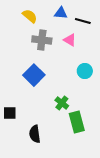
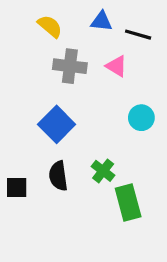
black semicircle: (35, 134) -> (58, 176), moved

